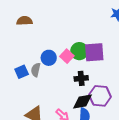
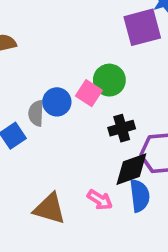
purple square: (94, 52) -> (142, 27), moved
gray semicircle: (36, 70) -> (36, 113), moved

